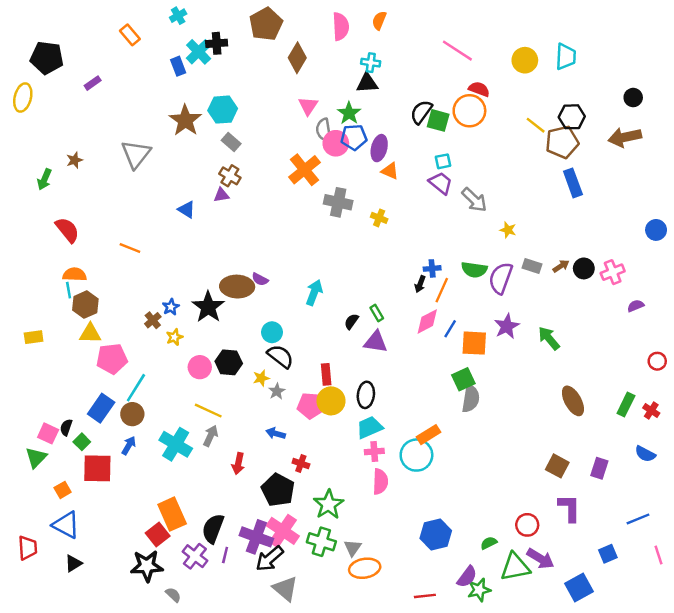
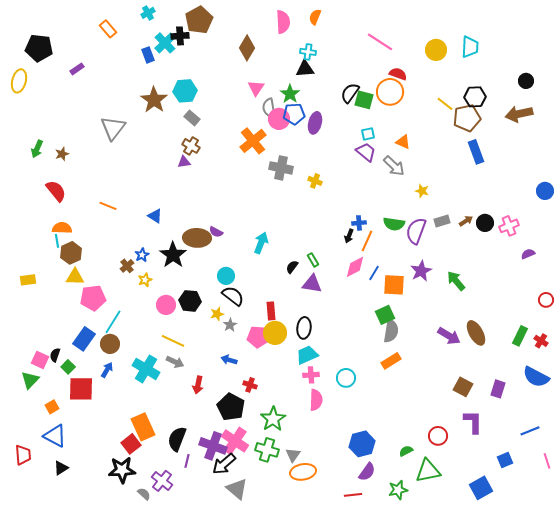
brown pentagon: (266, 24) -> (199, 20), moved
brown star: (75, 160) -> (62, 154), moved
orange triangle: (390, 171) -> (403, 142), moved
blue triangle: (187, 209) -> (155, 216), moved
gray rectangle: (532, 266) -> (442, 221), turned -35
orange rectangle: (428, 435) -> (391, 361), moved
gray arrow: (211, 436) -> (175, 362), turned 90
blue semicircle: (645, 454) -> (536, 377), size x1.5
cyan circle: (416, 455) -> (346, 378), size x0.7
purple cross: (195, 556) -> (162, 481), moved
purple arrow: (540, 559) -> (449, 336), moved
purple semicircle: (467, 577) -> (367, 472), moved

